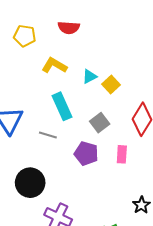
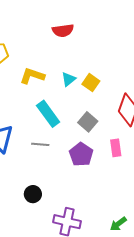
red semicircle: (69, 28) -> (63, 30), moved
purple pentagon: (86, 154) -> (81, 154), turned 30
black circle: (30, 183) -> (33, 194), size x0.6

